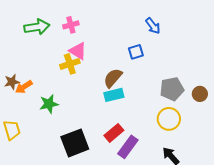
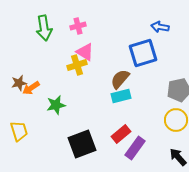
blue arrow: (153, 26) -> (160, 27), turned 138
green arrow: (37, 27) -> (44, 28), turned 90
blue square: (136, 52) -> (143, 53), size x1.8

